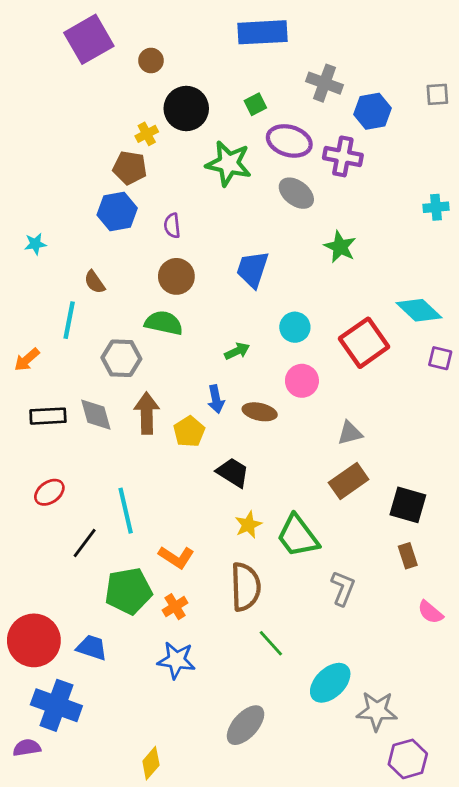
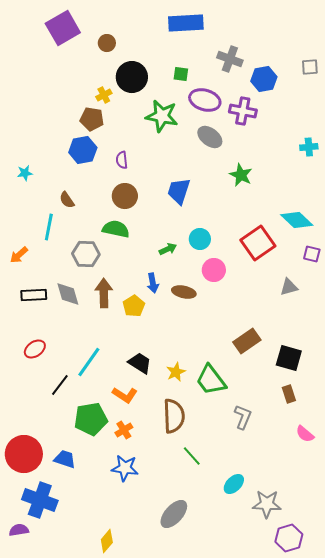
green square: (255, 104) -> (181, 74), turned 35
cyan circle: (295, 327) -> (200, 239), moved
gray triangle: (350, 433) -> (289, 287), moved
black trapezoid: (233, 473) -> (140, 363), moved
cyan line: (126, 511) -> (89, 362), turned 48
cyan ellipse: (330, 683) -> (234, 484), size x0.7

